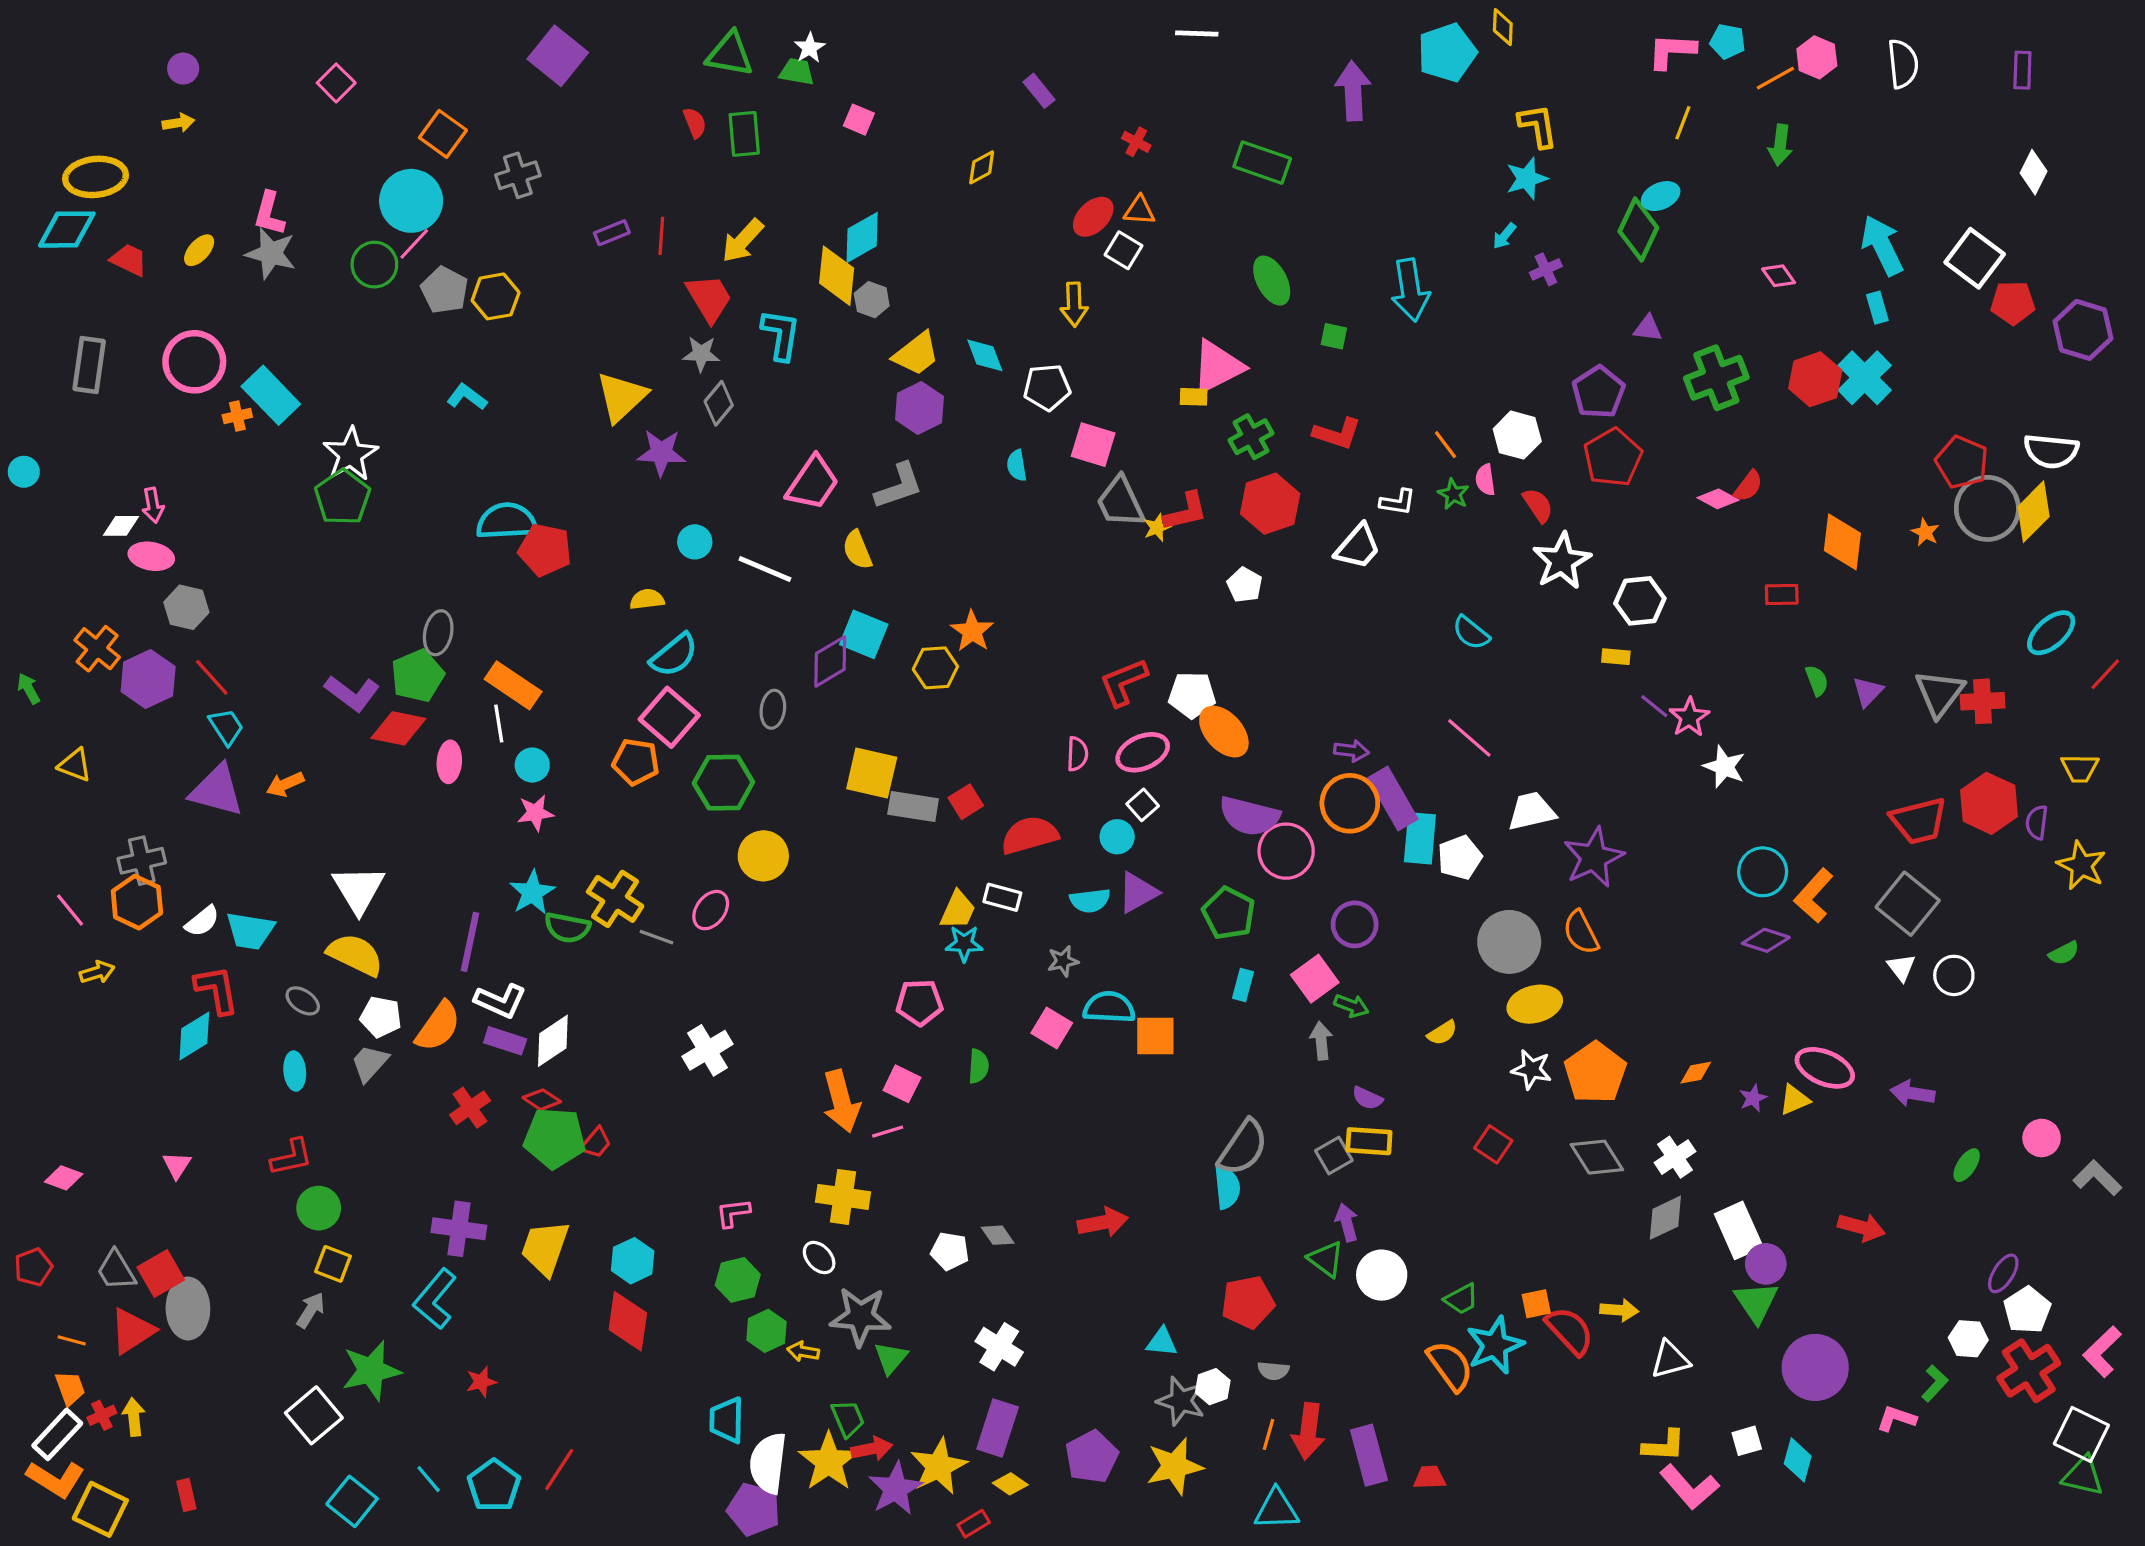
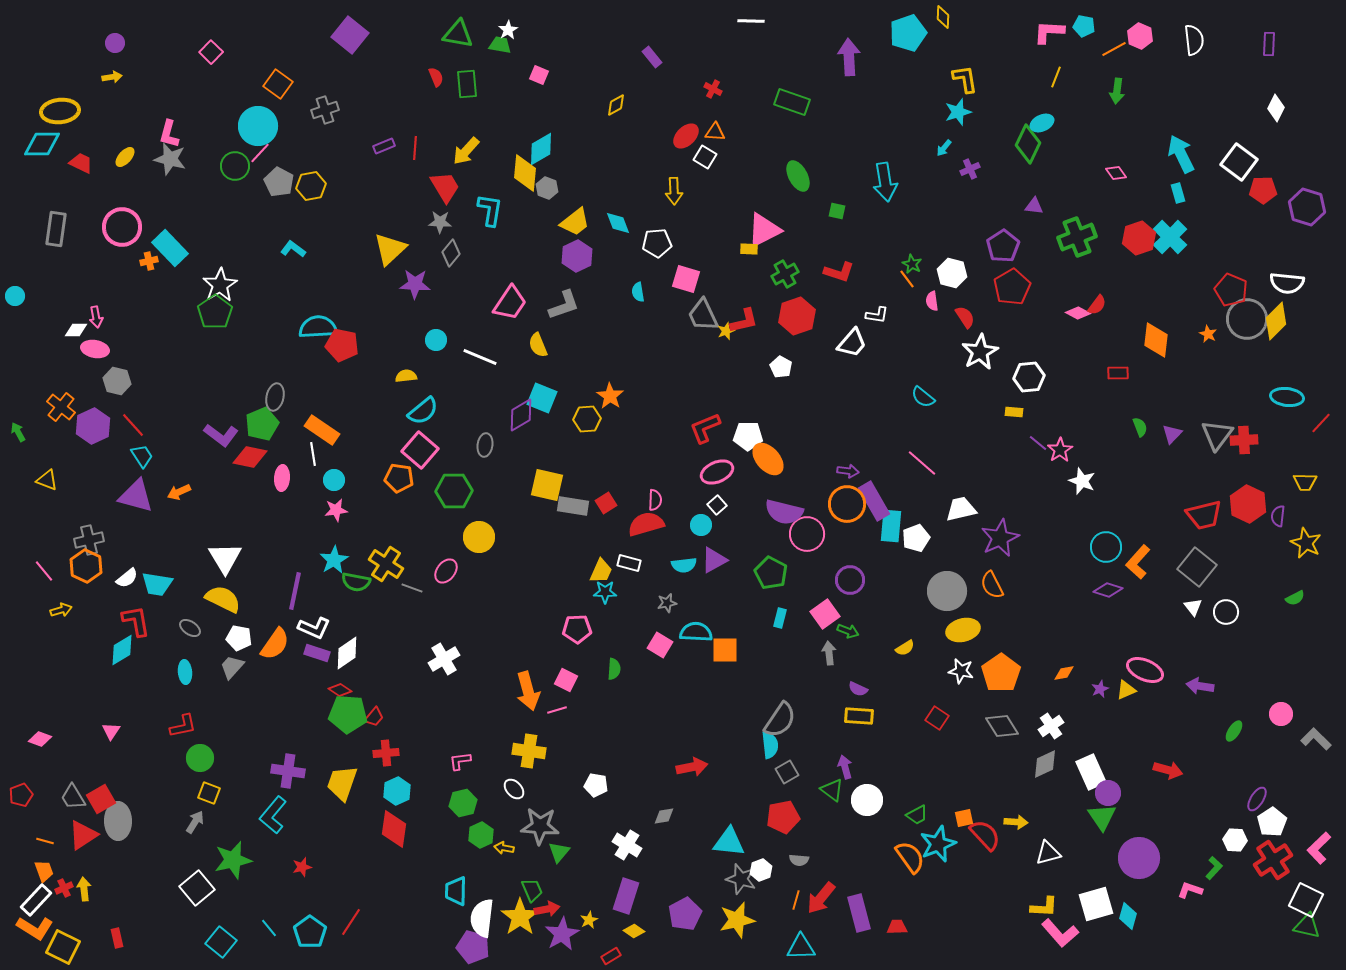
green star: (1453, 494) -> (912, 264), moved
cyan ellipse: (2051, 633) -> (1287, 397), turned 48
pink semicircle: (1077, 754) -> (655, 500), moved
red cross: (470, 1108) -> (386, 753), moved, turned 30
gray square: (1334, 1156) -> (787, 772), moved
gray diamond: (998, 1235) -> (664, 816), moved, turned -65
cyan triangle: (1162, 1342) -> (729, 842), size x1.6
red arrow: (1308, 1431) -> (821, 898), turned 32
white square: (1747, 1441) -> (1096, 904), size x1.8
yellow star: (939, 1466) -> (589, 920), size x0.5

